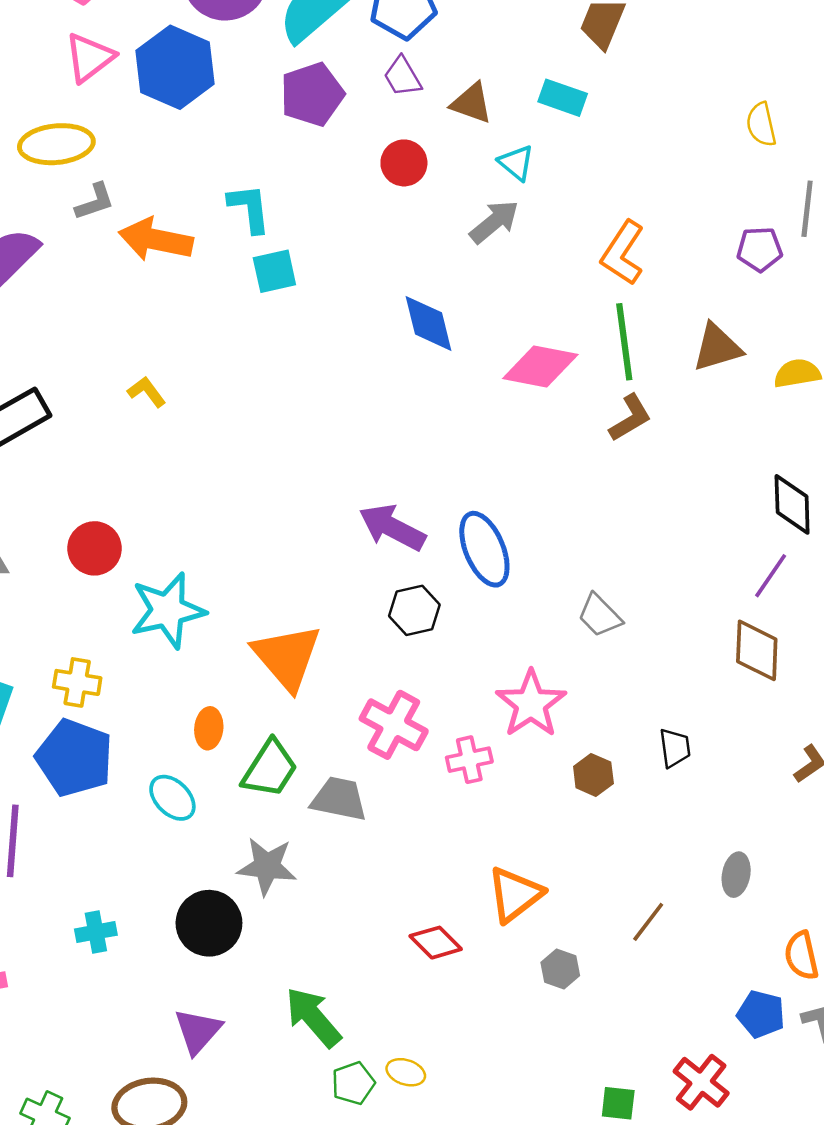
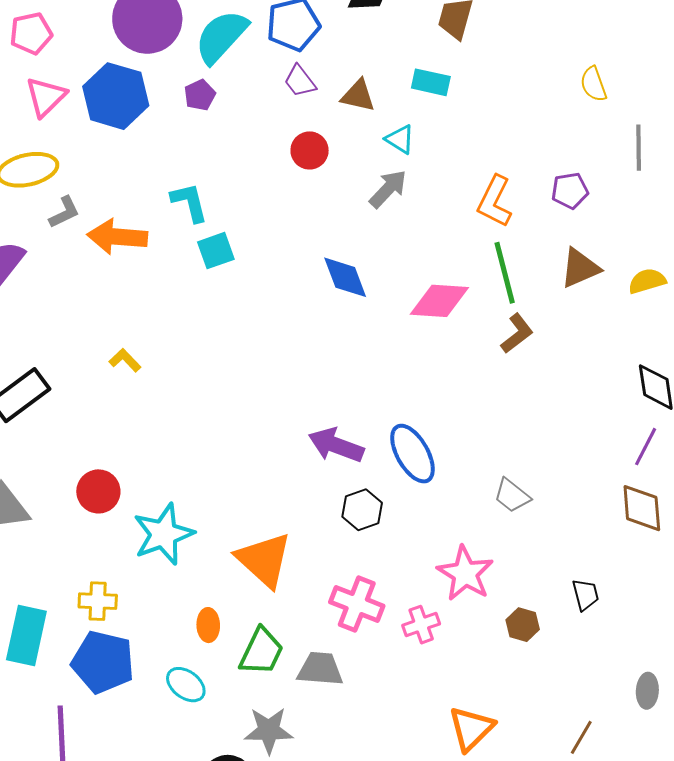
purple pentagon: (312, 94) -> (200, 95), moved, size x0.6
purple pentagon: (760, 249) -> (570, 191), moved

